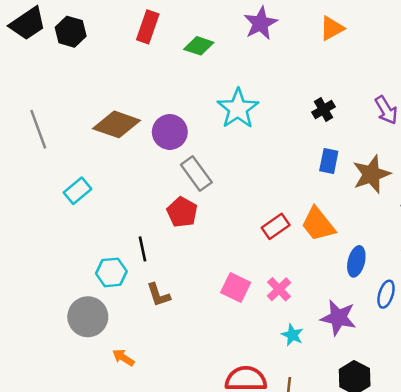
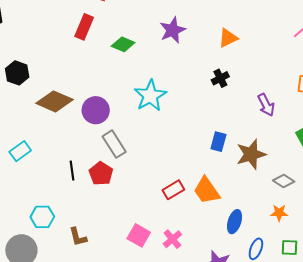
black hexagon: (71, 32) -> (17, 73), moved
black cross: (324, 109) -> (220, 78), moved
black line: (142, 249) -> (72, 171), moved

